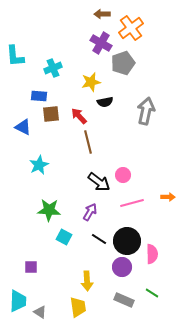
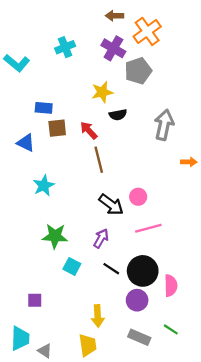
cyan L-shape: (15, 56) -> (17, 63), turned -45
cyan cross: (53, 68) -> (65, 47), moved
orange arrow: (168, 197) -> (189, 162), moved

